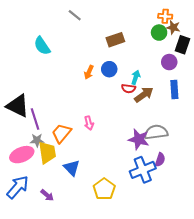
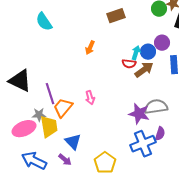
purple circle: (169, 62) -> (162, 43), moved
blue circle: (109, 69) -> (148, 52), moved
purple line: (35, 119) -> (50, 94), moved
blue arrow: (18, 187) -> (34, 161), moved, turned -105
purple arrow: (47, 195) -> (65, 160), moved

